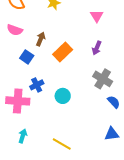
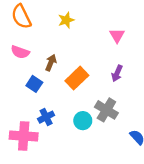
gray cross: (103, 79) -> (106, 110), moved
cyan circle: (63, 96) -> (83, 121), moved

